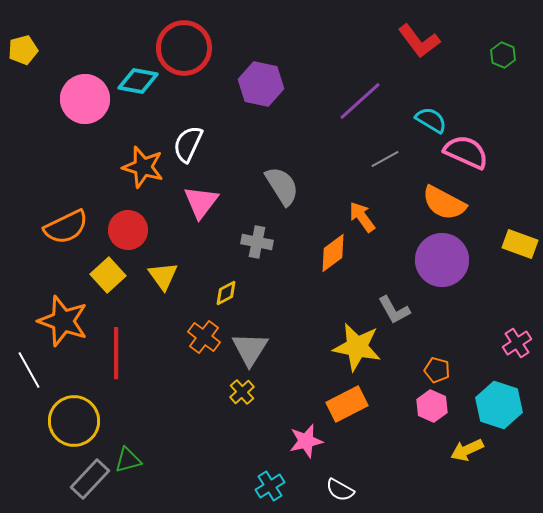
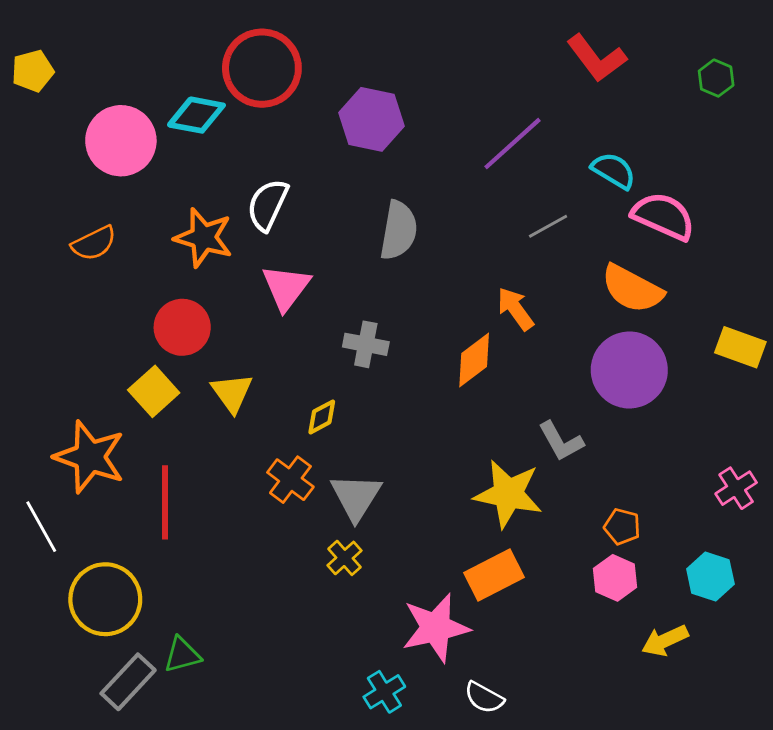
gray semicircle: (282, 186) -> (399, 230), moved, turned 42
orange semicircle: (66, 227) -> (94, 243), moved, size x0.7
cyan hexagon: (499, 405) -> (710, 576), size x0.7
pink star: (306, 441) -> (436, 628), size x1.4

